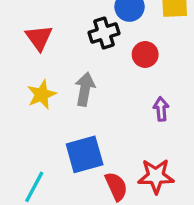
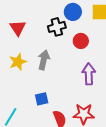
purple arrow: (161, 109) -> (89, 74), size x1.5
blue square: (85, 154) -> (42, 99), size x0.6

